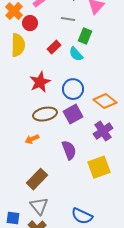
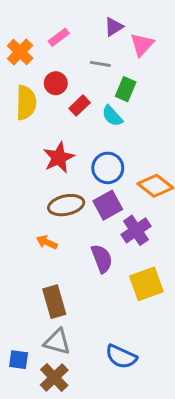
red circle: (30, 23) -> (56, 83), moved
purple cross: (103, 131) -> (136, 230), moved
orange arrow: (32, 139) -> (47, 242), turned 48
brown rectangle: (37, 179) -> (54, 302), turned -60
gray triangle: (39, 206) -> (57, 342), turned -36

